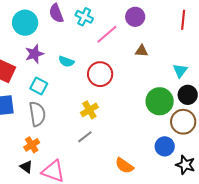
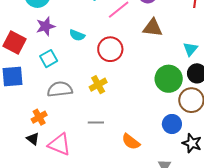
brown triangle: (142, 51) -> (153, 28), size x1.5
cyan square: (39, 86) -> (49, 59), turned 30
gray semicircle: (37, 114) -> (60, 89), moved, turned -90
gray line: (85, 137) -> (96, 122), moved, turned 35

